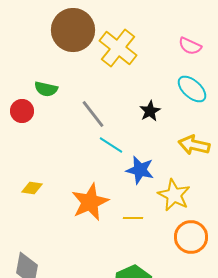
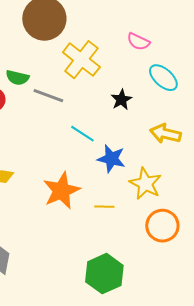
pink semicircle: (190, 46) -> (138, 42), moved
yellow cross: (118, 48) -> (81, 60), moved
gray line: (93, 114) -> (48, 96), moved, turned -32

